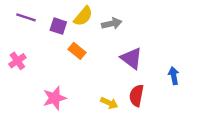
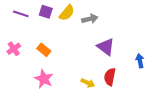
purple square: (58, 26) -> (46, 12), moved
orange rectangle: (77, 51) -> (44, 50), moved
pink star: (55, 98) -> (44, 79), turned -30

